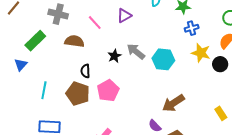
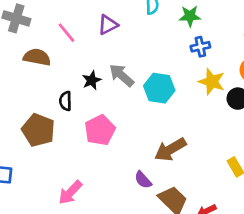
black semicircle: (85, 71) -> (65, 101), moved
pink pentagon: (108, 91) -> (100, 130), moved

